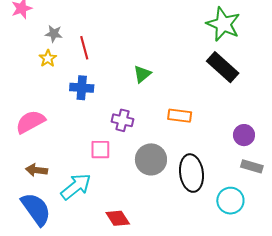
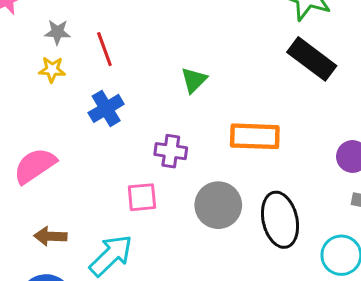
yellow star: (48, 58) -> (52, 70), turned -30
blue cross: (82, 88) -> (106, 108), turned -30
orange rectangle: (180, 116) -> (255, 136), size x1.4

